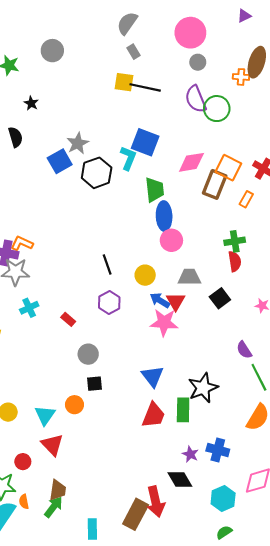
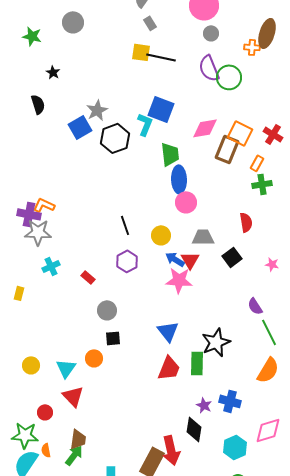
green cross: (235, 241) -> (262, 184), moved
black diamond: (180, 480) -> (194, 429), turned 40

